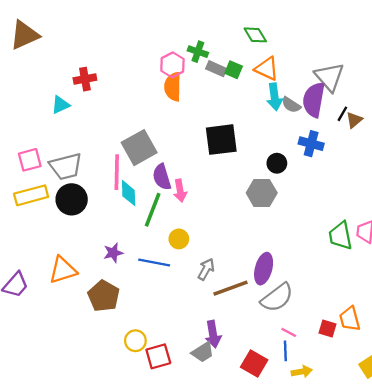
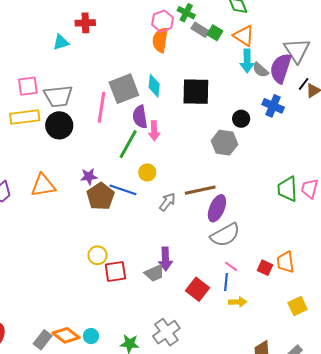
cyan diamond: (129, 193) -> (154, 86), moved
brown line: (230, 288) -> (200, 190), moved
brown pentagon: (104, 296) -> (101, 196), moved

